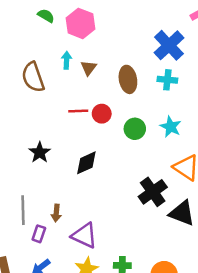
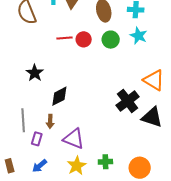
cyan star: (171, 127) -> (139, 36), moved
green circle: (135, 129) -> (111, 40), moved
black diamond: (86, 163) -> (59, 96), moved

